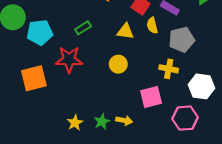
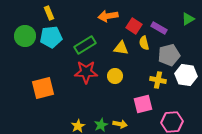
green rectangle: (83, 28) -> (85, 45), size x1.5
cyan pentagon: (40, 33) -> (51, 37), moved
red star: (69, 59) -> (86, 72), moved
white hexagon: (201, 86) -> (186, 75), moved

